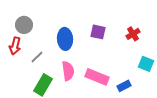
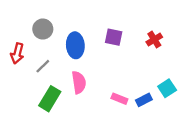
gray circle: (24, 25) -> (43, 29), moved
cyan square: (146, 64) -> (167, 88), moved, turned 35
pink rectangle: (97, 77) -> (119, 99), moved, size x0.6

